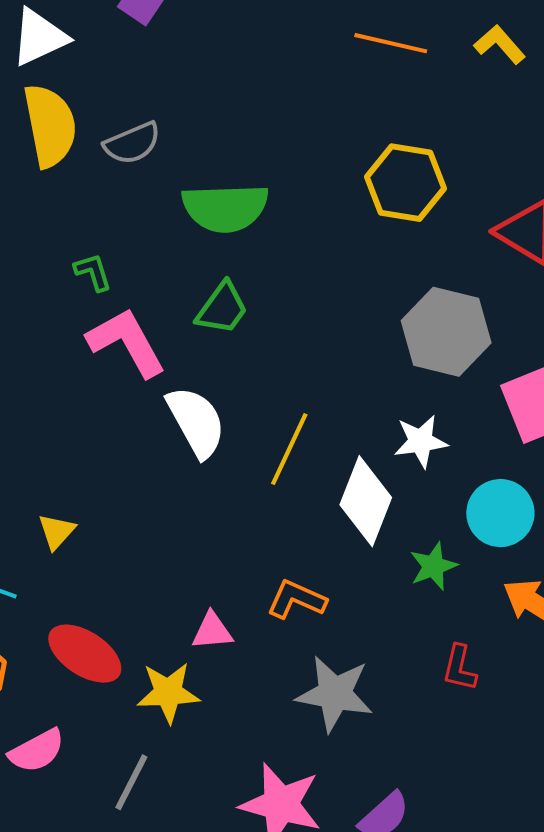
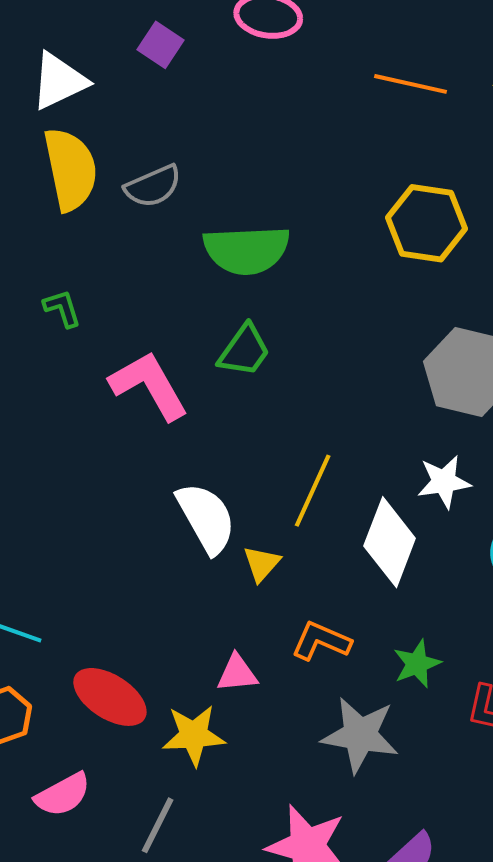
green L-shape: (93, 272) -> (62, 308), moved
white semicircle: (196, 422) -> (206, 518), moved
yellow triangle: (57, 531) -> (262, 564), moved
green star: (433, 566) -> (417, 664), moved

